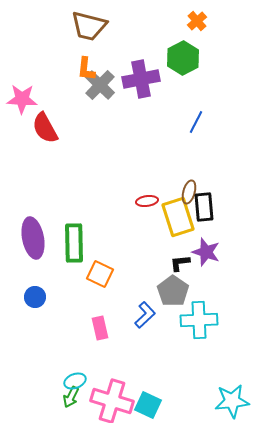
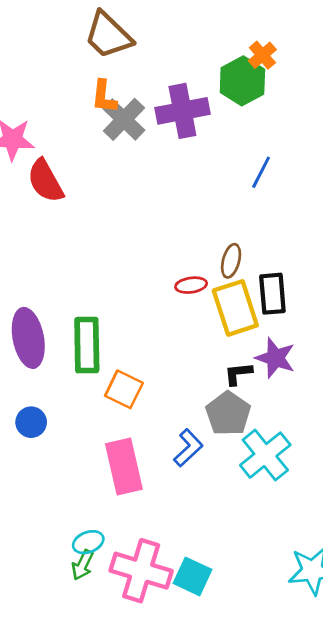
orange cross: (197, 21) -> (262, 55), moved
brown trapezoid: (89, 26) -> (108, 35), turned 30
brown ellipse: (189, 192) -> (231, 261), moved
cyan cross: (199, 320) -> (265, 455), turned -36
pink rectangle: (100, 328) -> (124, 466), size x1.6

